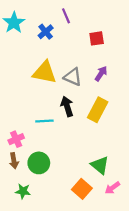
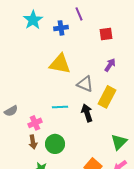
blue cross: (46, 32) -> (61, 28), turned 32
gray triangle: (73, 77) -> (85, 84), moved
black arrow: (67, 106) -> (87, 113), moved
green triangle: (100, 165) -> (119, 142), moved, turned 36

